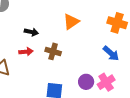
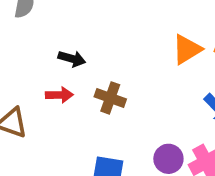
orange triangle: (71, 22) -> (187, 49), moved

